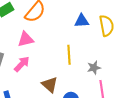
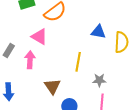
pink triangle: (26, 39) -> (39, 37), turned 30
pink arrow: (22, 64) -> (30, 60), turned -54

